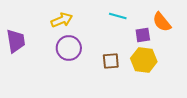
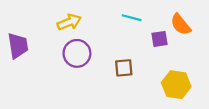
yellow hexagon: (144, 60) -> (176, 85), moved

